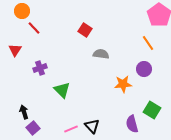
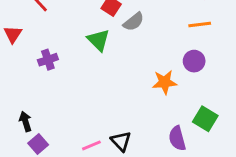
orange line: (148, 43) -> (200, 25), turned -63
gray semicircle: (101, 54) -> (134, 22), moved, turned 133
green triangle: (62, 90) -> (98, 40), moved

